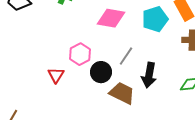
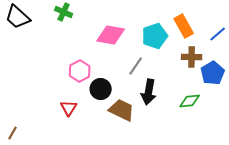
gray line: (126, 56) -> (136, 66), moved
red triangle: (56, 75) -> (69, 108), moved

